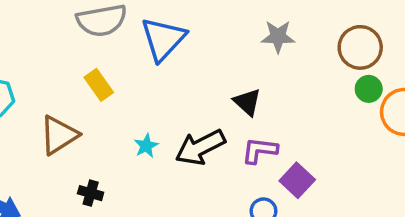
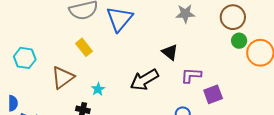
cyan star: (146, 146) -> (98, 89), moved
purple L-shape: (260, 150) -> (191, 75), moved
purple square: (297, 180) -> (213, 94), moved, turned 30

